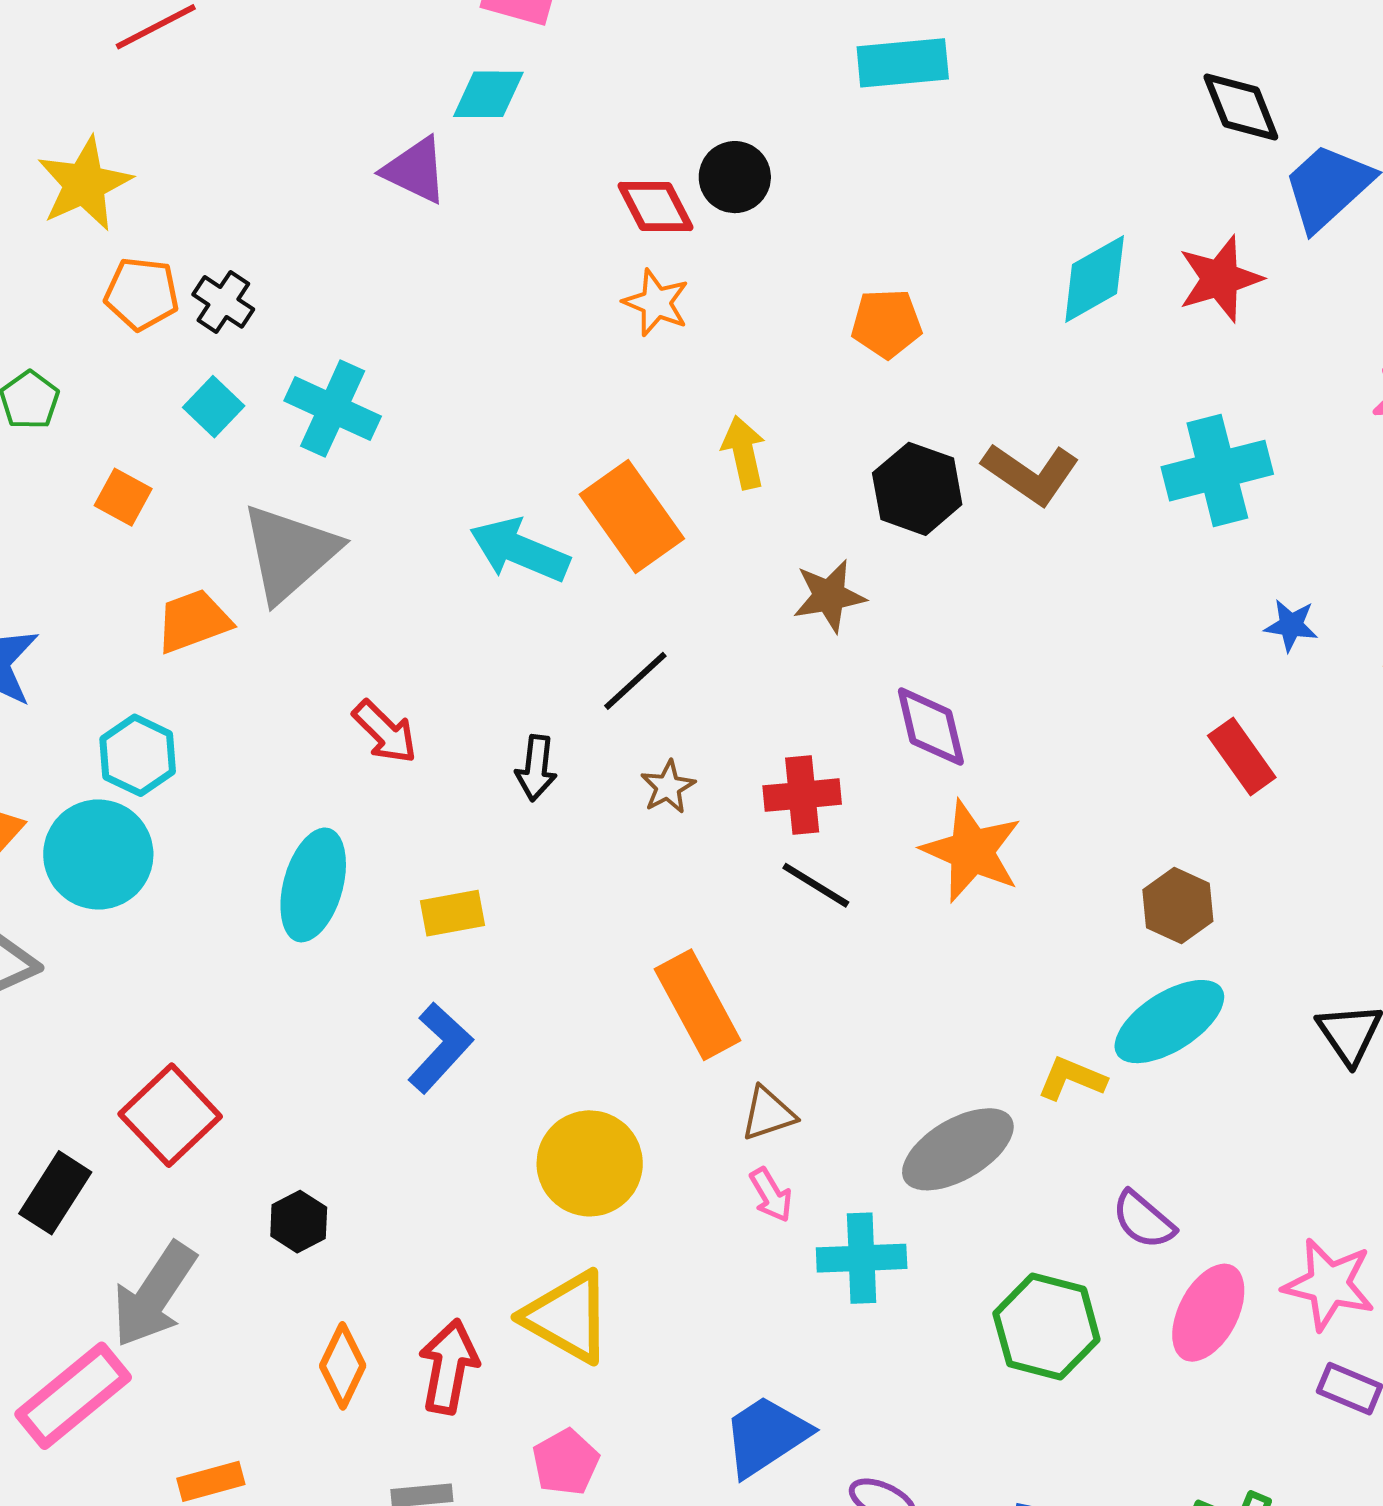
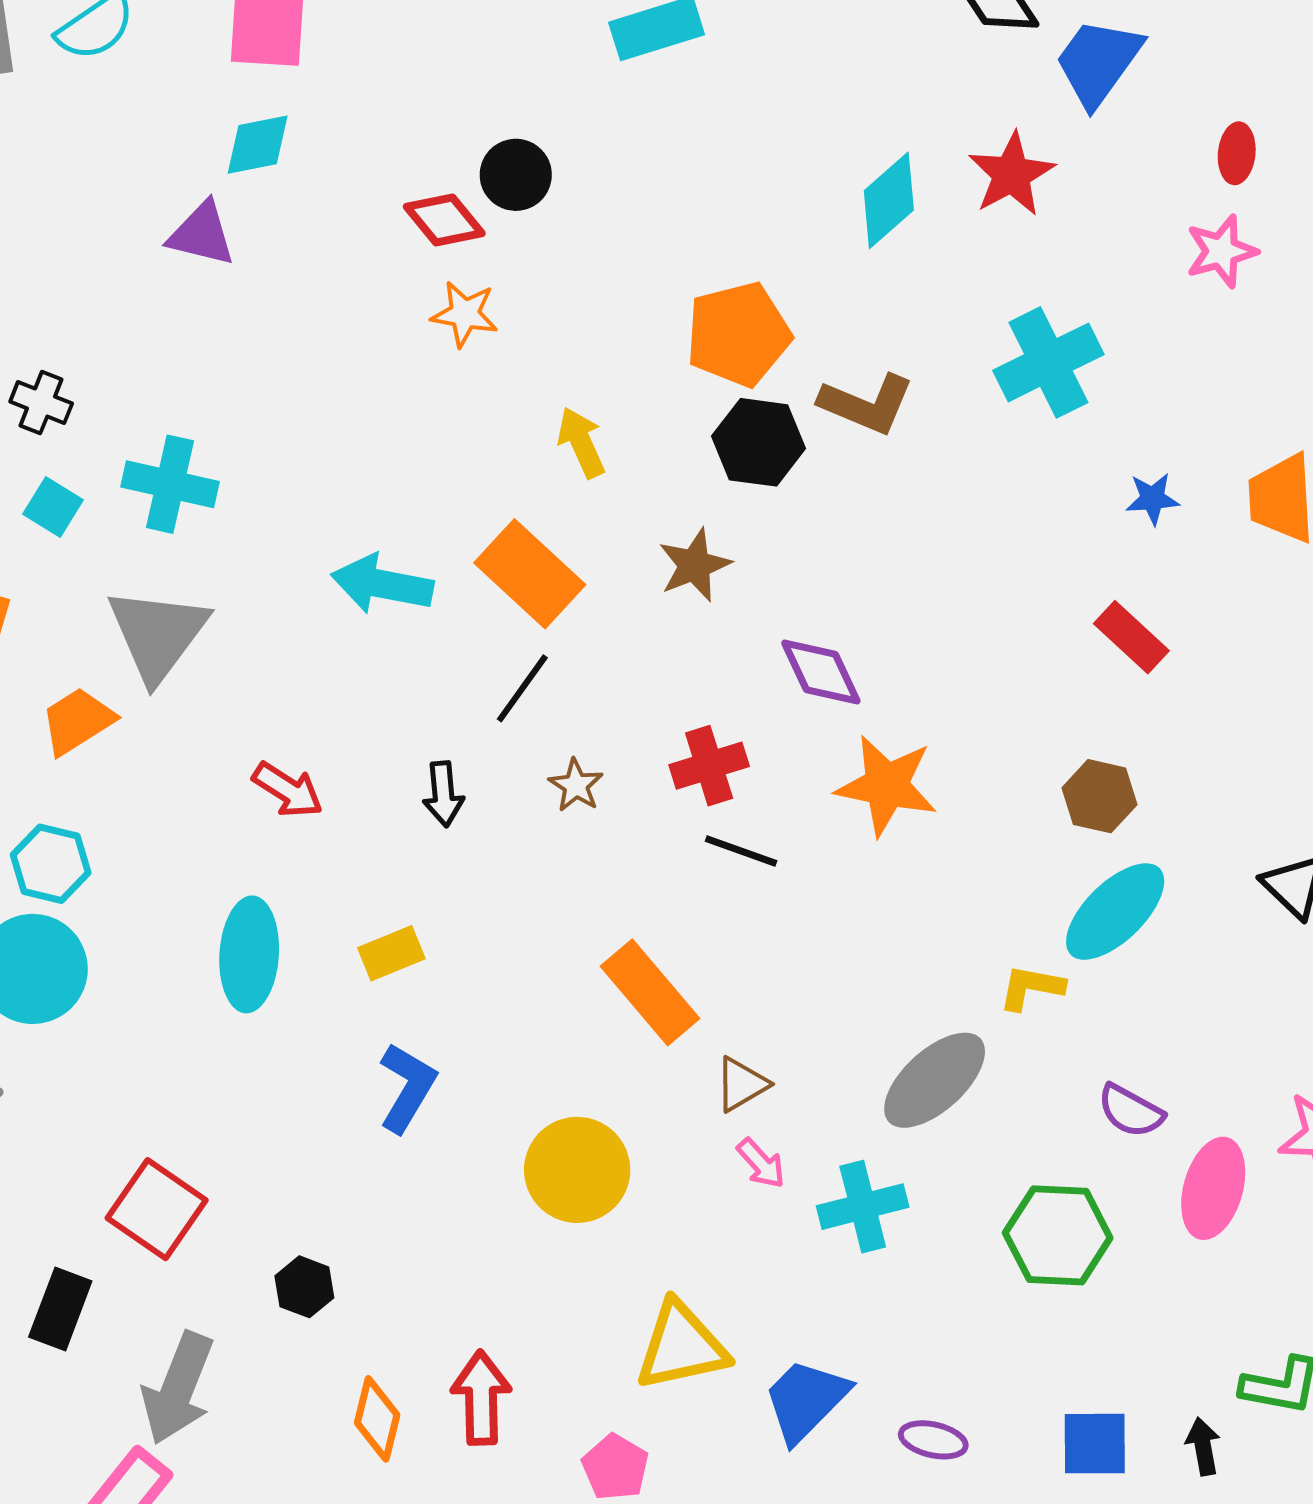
orange pentagon: (887, 323) -> (738, 334), moved, size x1.5
orange rectangle: (632, 516) -> (530, 574), moved
yellow triangle: (567, 1317) -> (681, 1346), moved, turned -30

